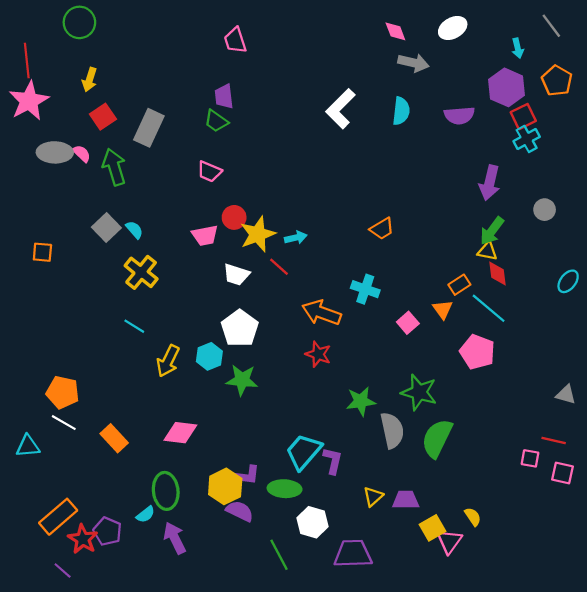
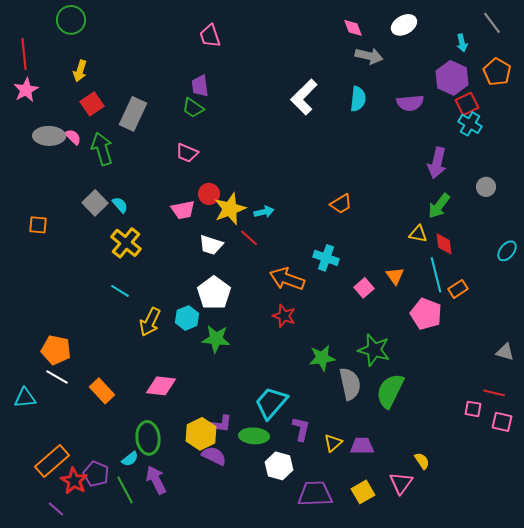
pink star: (29, 101) -> (26, 90), size x0.7
cyan cross: (527, 139) -> (470, 124), turned -30
yellow triangle: (487, 251) -> (418, 234), moved
orange rectangle: (459, 285) -> (458, 289), moved
cyan line: (489, 308) -> (436, 275), turned 36
purple L-shape: (333, 461) -> (301, 429), moved
yellow square: (432, 528) -> (363, 492), moved
green line: (279, 555) -> (125, 490), moved

